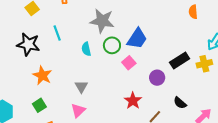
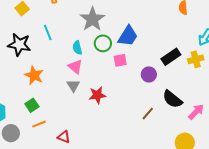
gray star: (102, 21) -> (92, 19), turned 30
pink square: (129, 63) -> (120, 60), turned 32
red star: (133, 101) -> (97, 95), moved, turned 30
black semicircle: (180, 103) -> (172, 99), size x1.5
pink triangle: (78, 110) -> (75, 67), moved, turned -35

